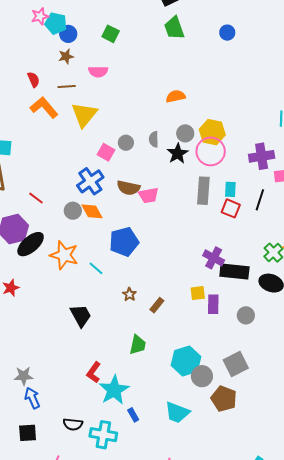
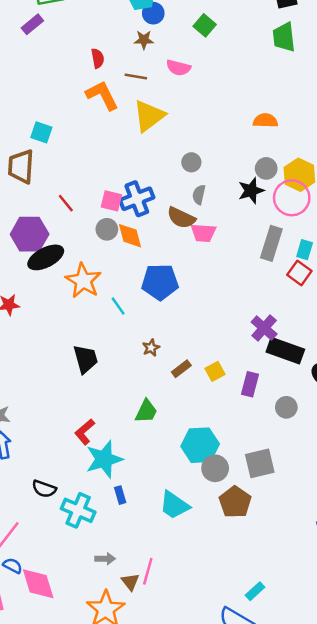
gray semicircle: (154, 139) -> (199, 195), moved
pink square: (106, 152) -> (111, 201), moved, turned -30
yellow square: (198, 293) -> (215, 371), moved, turned -35

